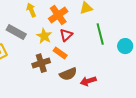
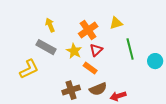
yellow arrow: (31, 10) -> (50, 25), moved
brown cross: (41, 63) -> (71, 90), moved

